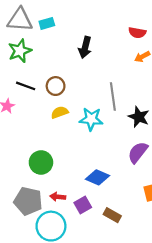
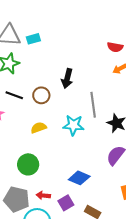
black arrow: (85, 47) -> (67, 79), moved
yellow semicircle: (60, 112) -> (39, 128), moved

